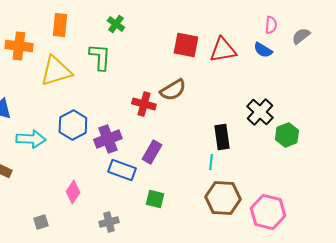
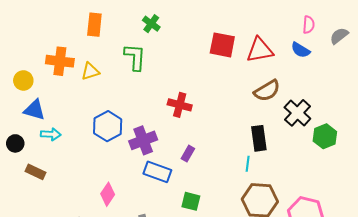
orange cross: (19, 46) -> (60, 61), moved
yellow triangle: (56, 71) -> (90, 71), size x0.6
brown semicircle: (173, 90) -> (267, 91), moved
cyan arrow: (31, 139) -> (51, 134), moved, size x0.7
purple rectangle: (152, 152) -> (188, 154), size x0.7

